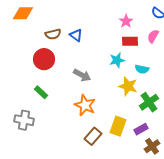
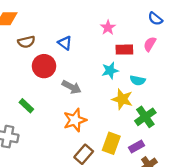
pink star: (126, 21) -> (108, 28), moved
brown semicircle: (53, 34) -> (26, 42), moved
red circle: (44, 59) -> (44, 66), moved
orange star: (85, 105) -> (75, 120), turned 30

